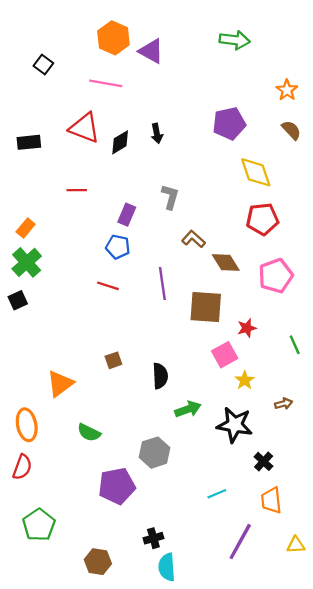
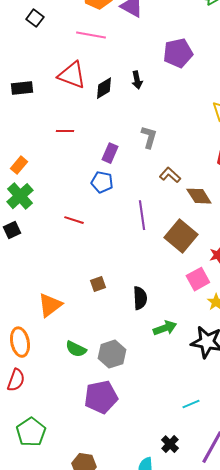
purple pentagon: (229, 123) -> (178, 53), moved
red line: (108, 286) -> (74, 220), moved
brown square: (206, 307) -> (181, 236), turned 36
gray hexagon: (155, 453) -> (112, 354), moved
black cross: (153, 538) -> (170, 444), moved, turned -30

